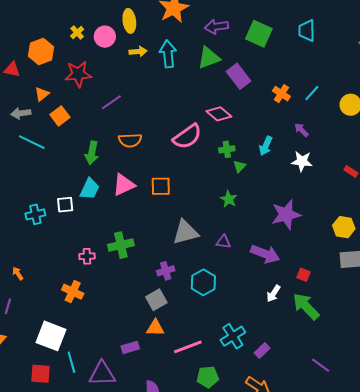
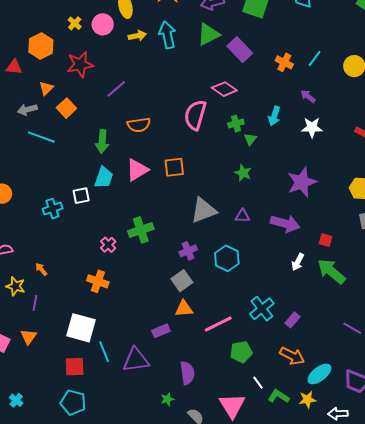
pink semicircle: (187, 136) -> (195, 115), turned 148
pink cross: (87, 256) -> (108, 245), turned -35

